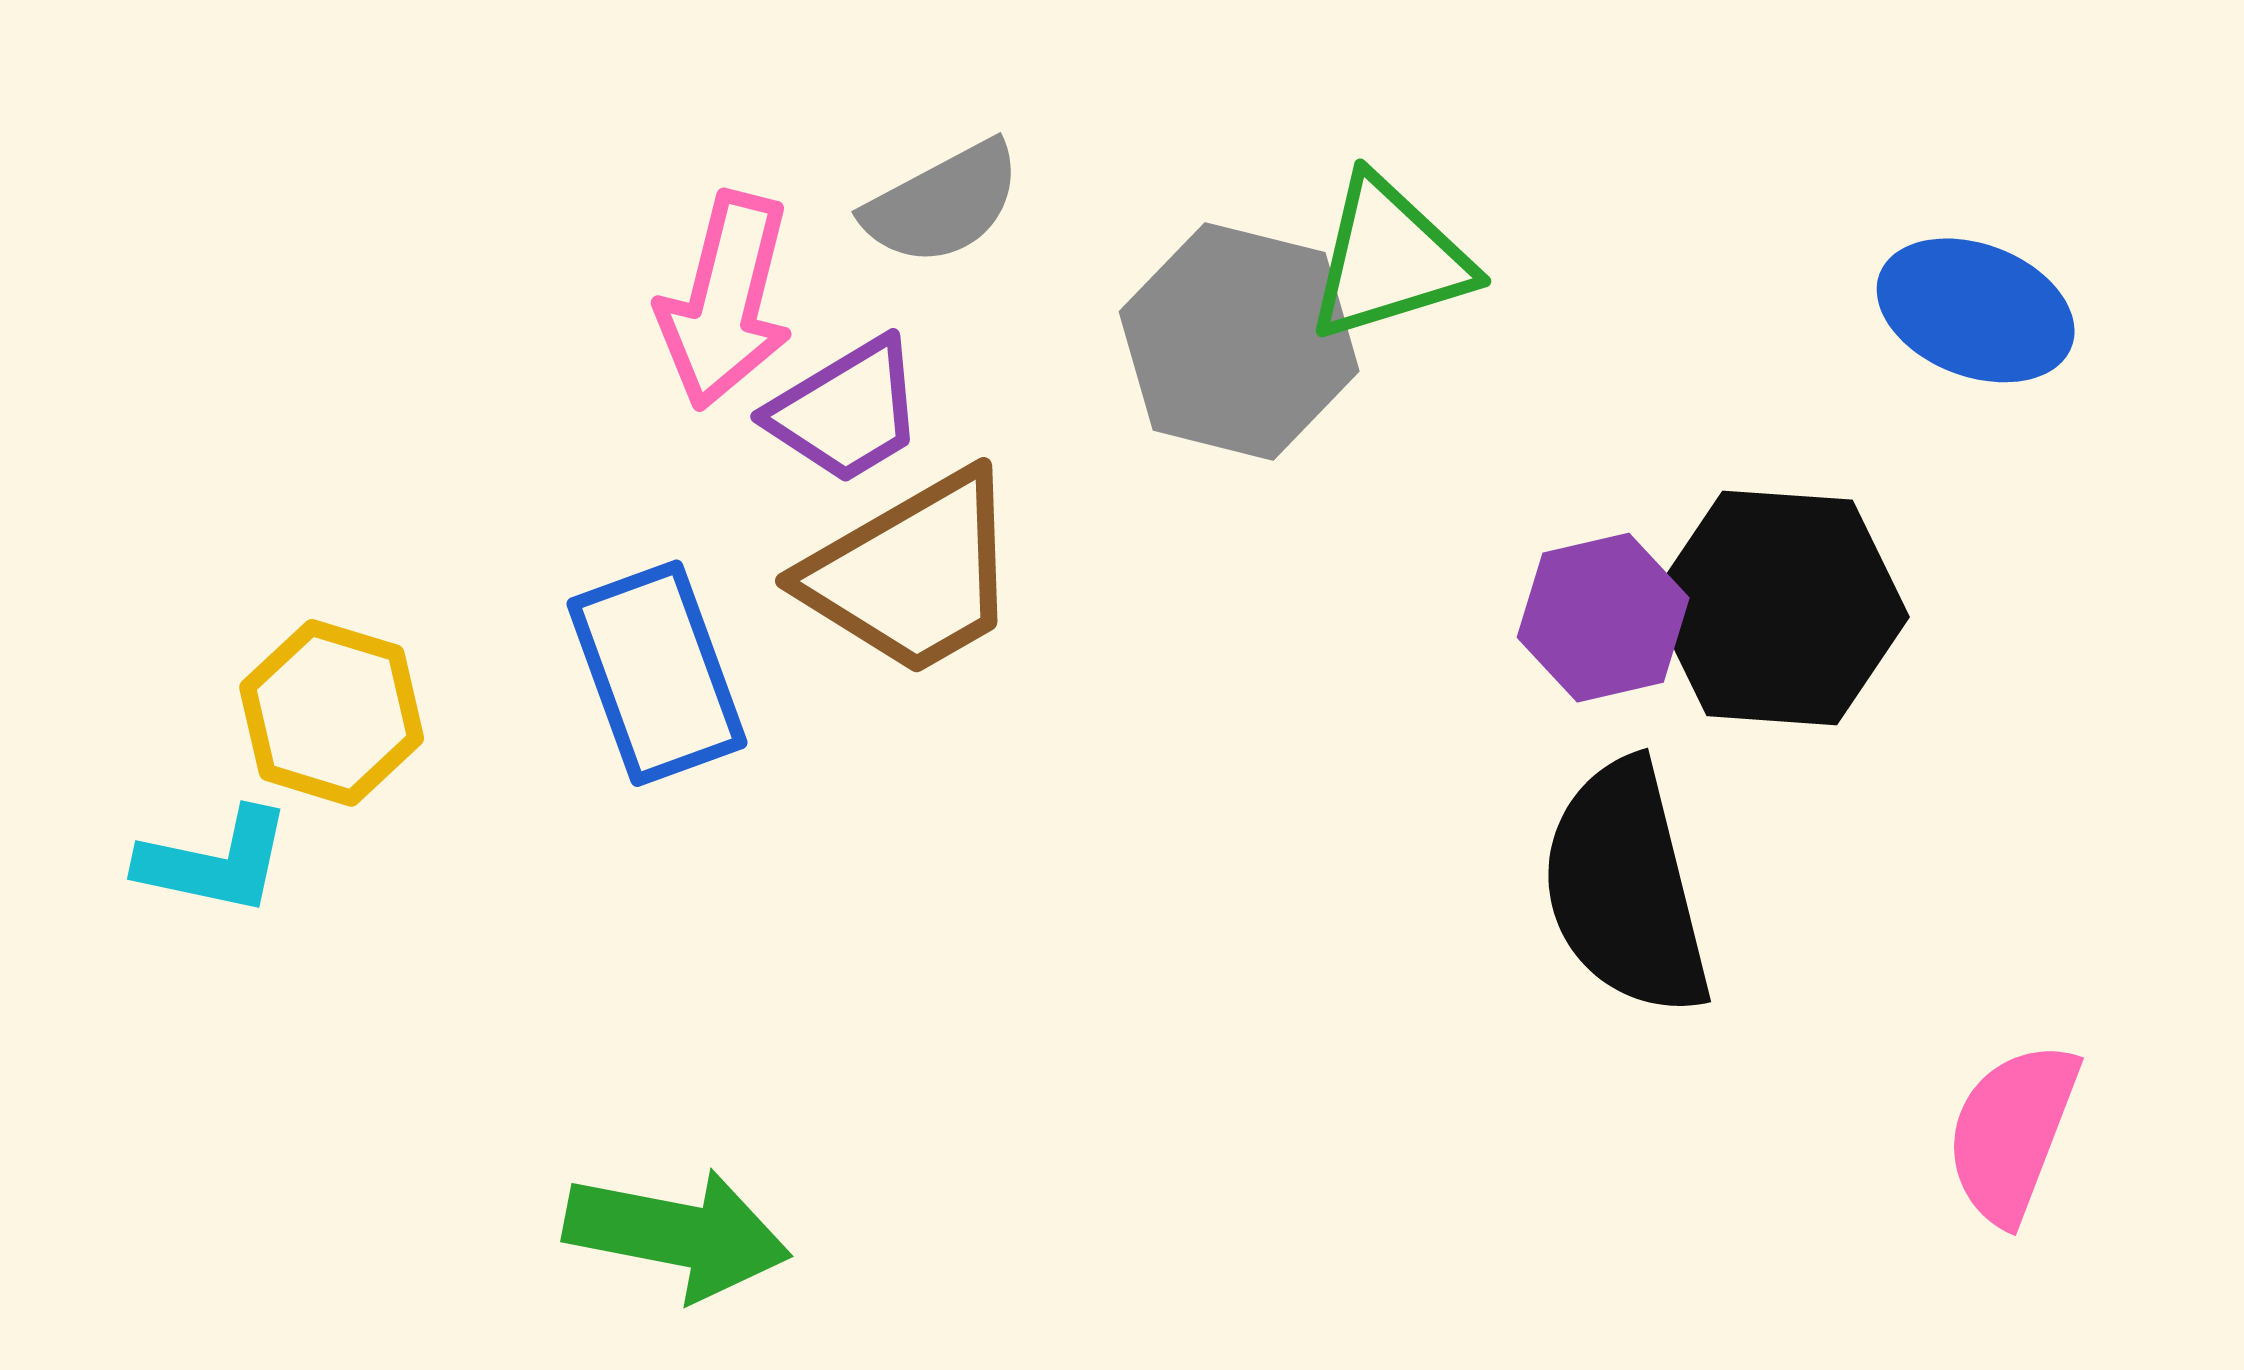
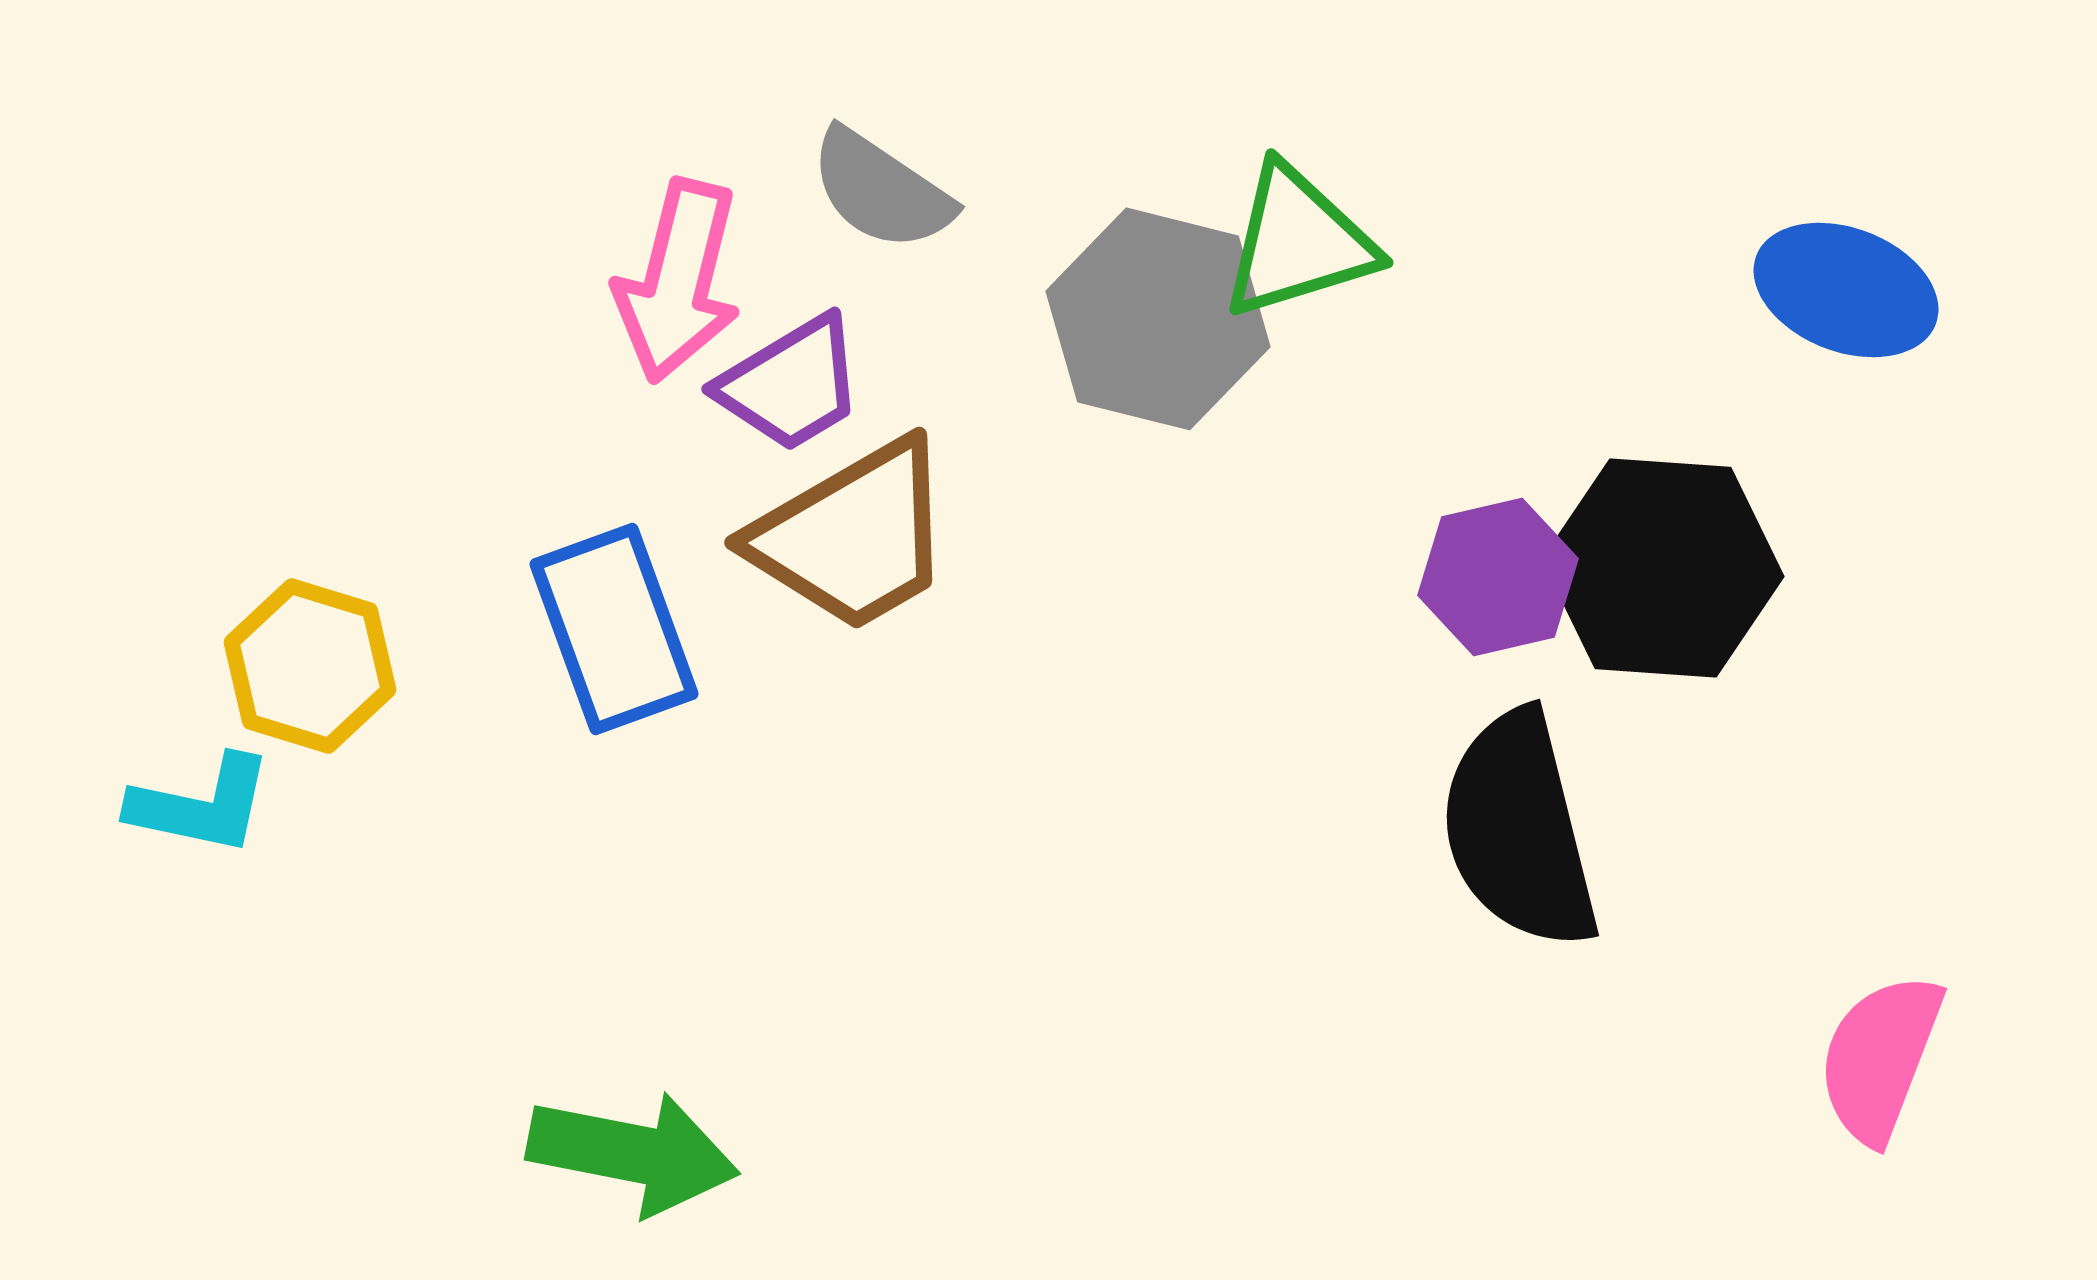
gray semicircle: (943, 203) -> (881, 190), turned 62

